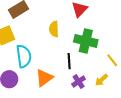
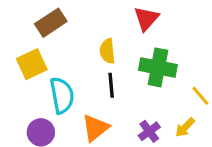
black line: (69, 61) -> (111, 85), moved

